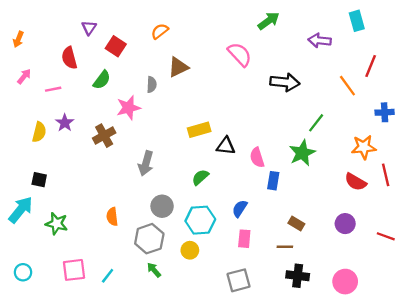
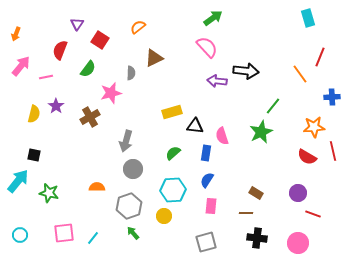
green arrow: (269, 21) -> (213, 18), moved
purple arrow: (320, 40) -> (217, 81), moved
red semicircle: (69, 58) -> (60, 50), turned 36
pink arrow: (24, 76) -> (21, 66), size x1.5
blue rectangle: (273, 181) -> (206, 153), moved
gray circle: (162, 206) -> (133, 169), moved
orange semicircle: (112, 217) -> (97, 187), turned 98
red line: (386, 236) -> (313, 214), moved

